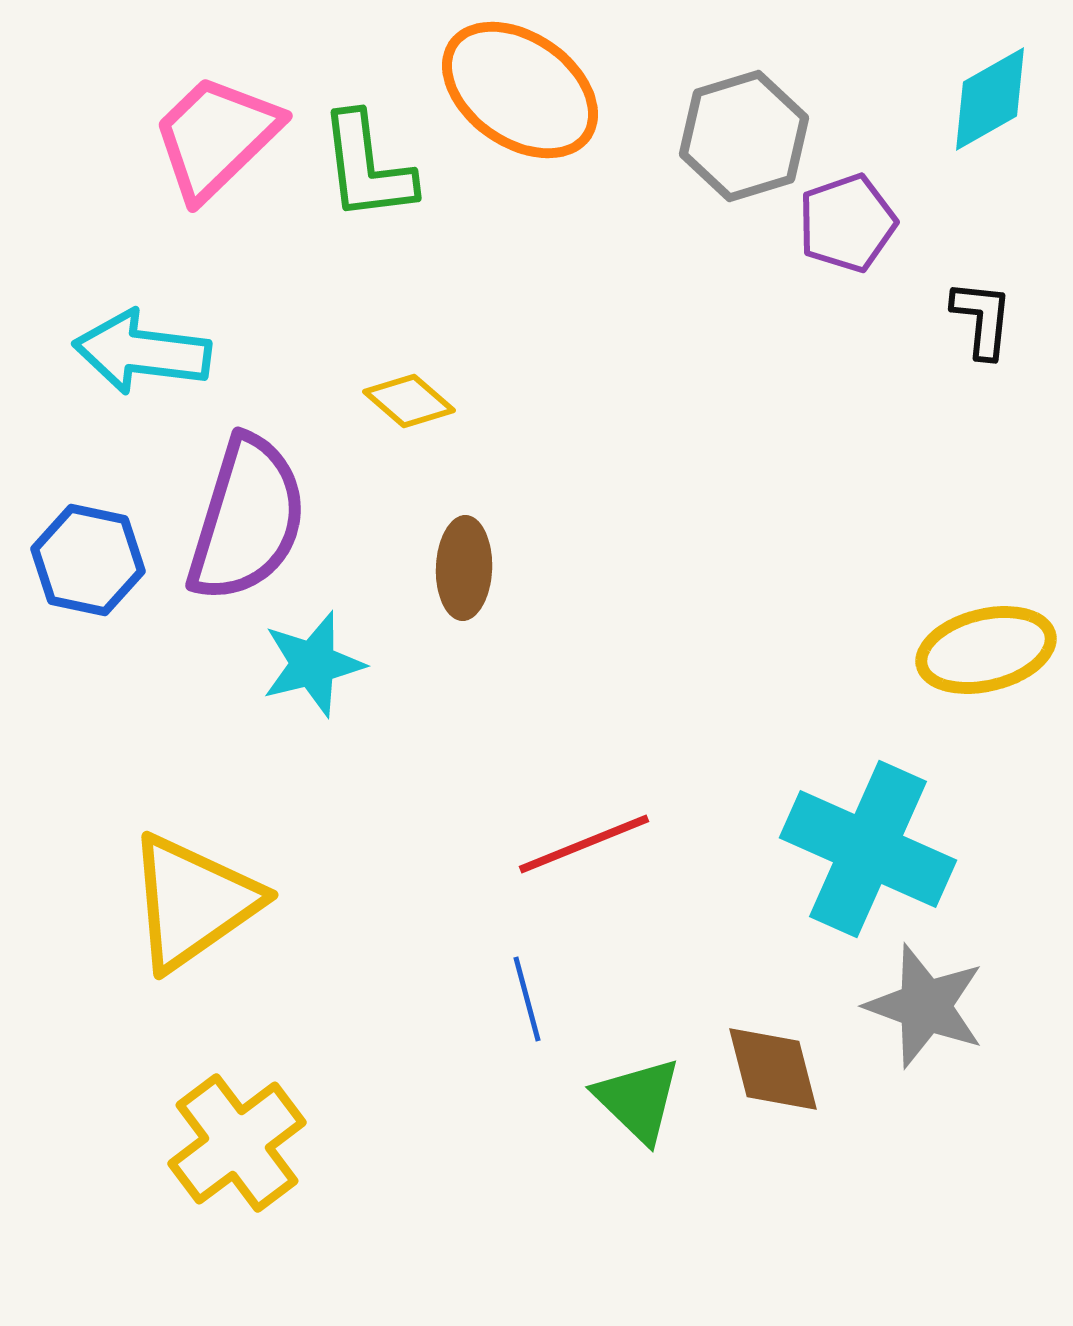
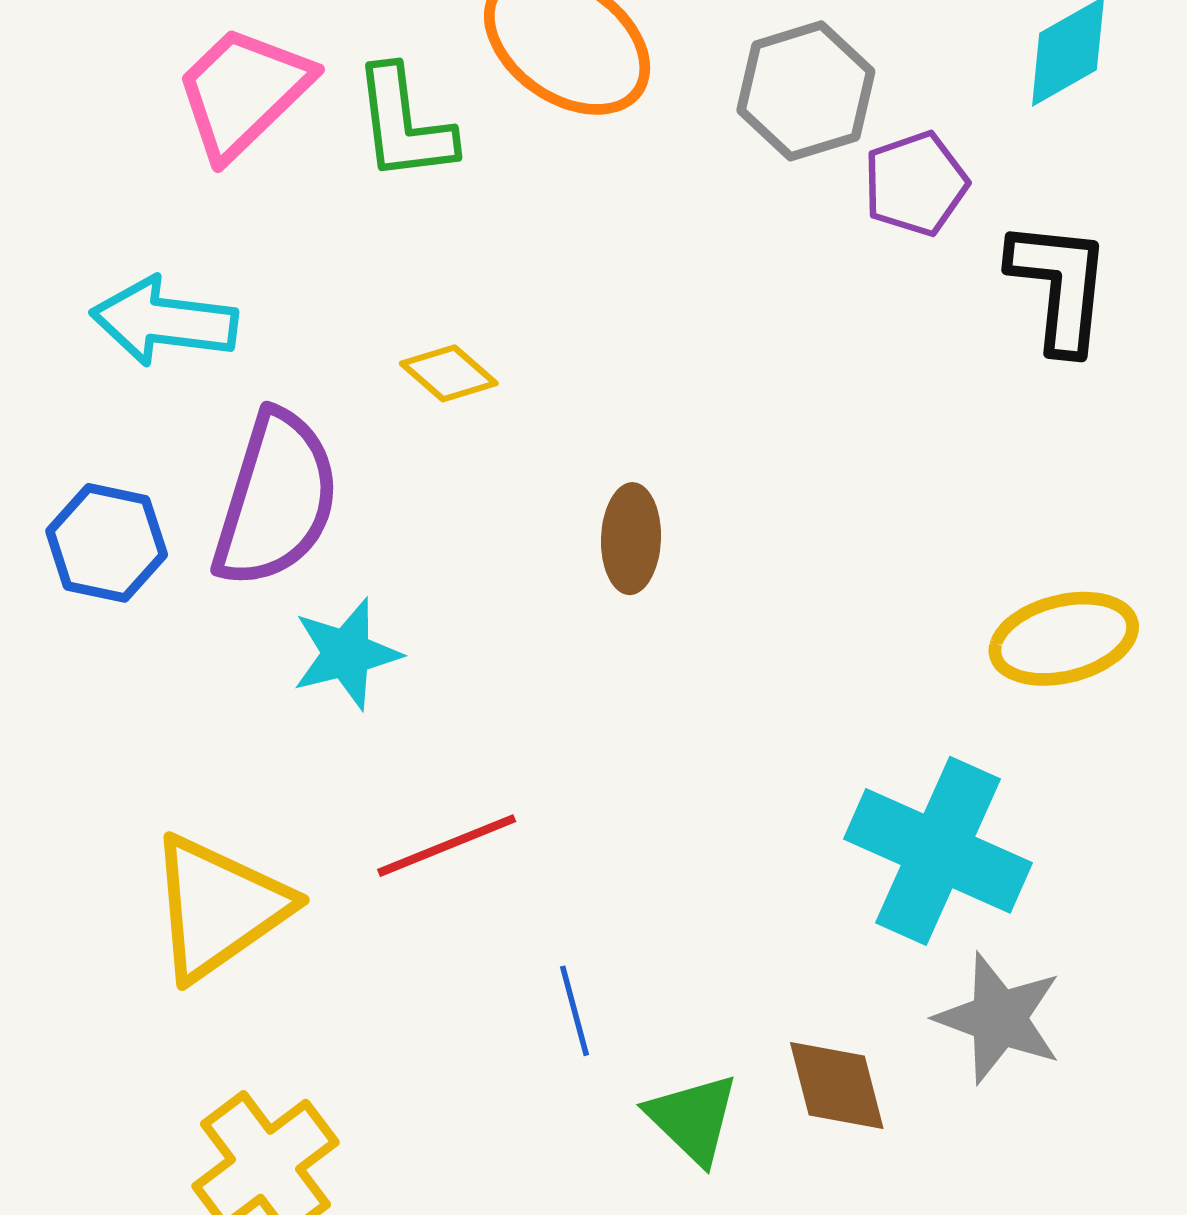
black L-shape: (982, 319) -> (1060, 286), size x1.6
brown ellipse: (464, 568) -> (631, 539), moved
red line: (584, 844) -> (447, 846), moved

